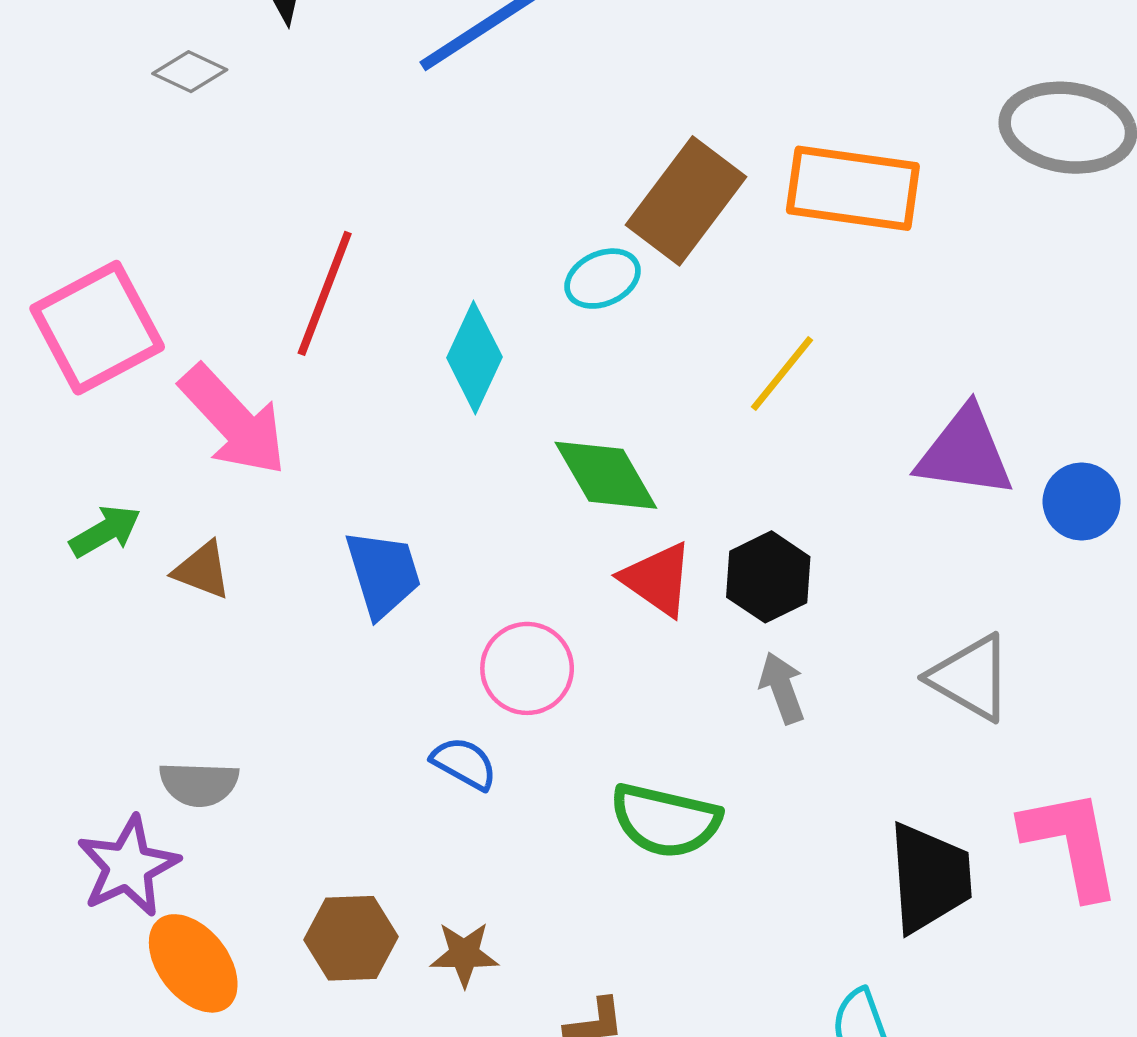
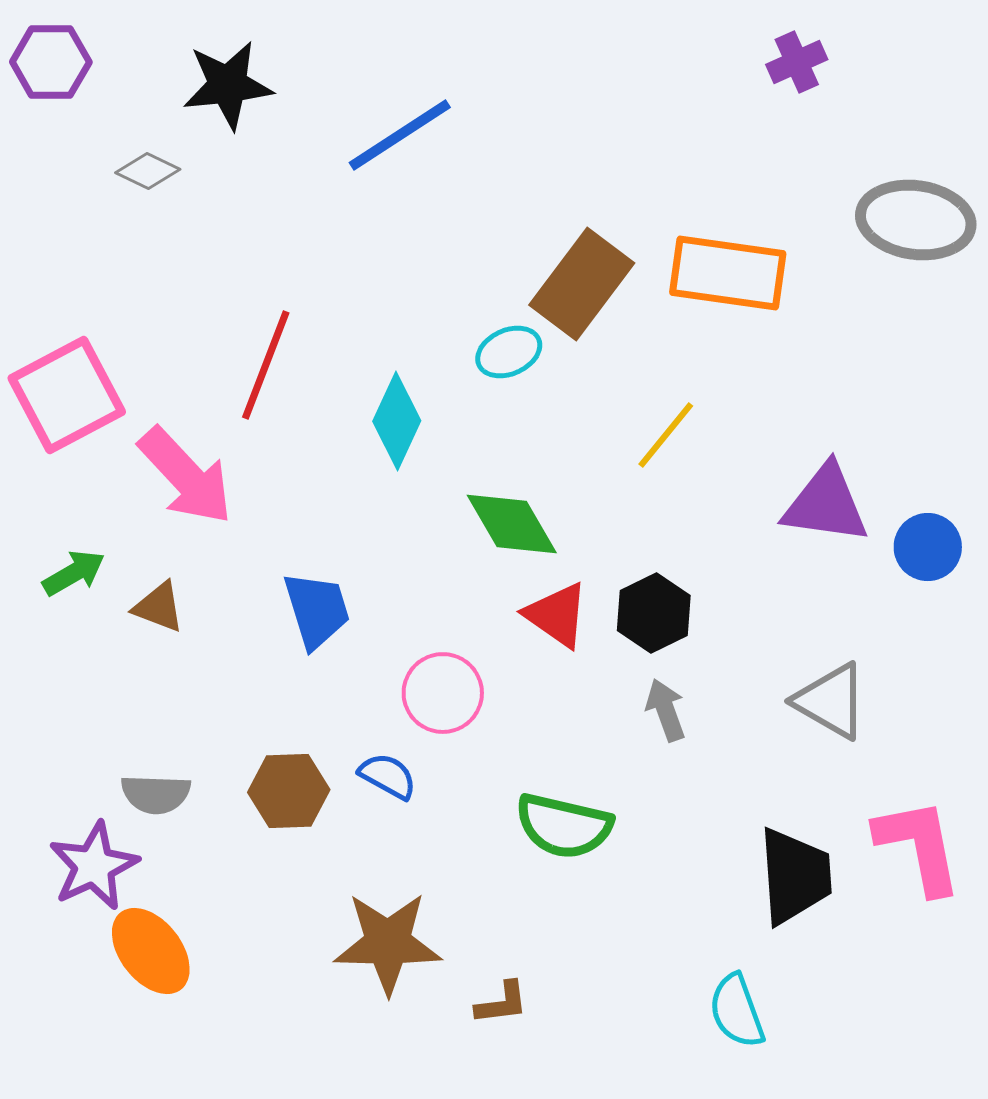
brown hexagon: (351, 938) -> (289, 791), moved
brown star: (464, 954) -> (388, 943), size x1.8

